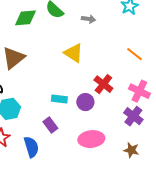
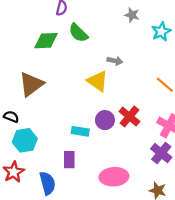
gray arrow: (89, 19) -> (115, 61), moved
purple circle: (85, 102) -> (105, 120), moved
purple rectangle: (50, 125) -> (69, 160), turned 35

